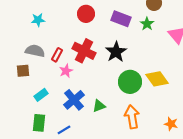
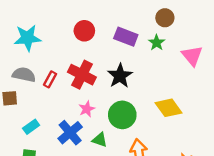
cyan star: (38, 20) -> (27, 38), size x1.6
pink star: (66, 71) -> (87, 109), moved
green circle: (130, 82) -> (122, 115), moved
green triangle: (99, 106) -> (100, 140), turned 40

